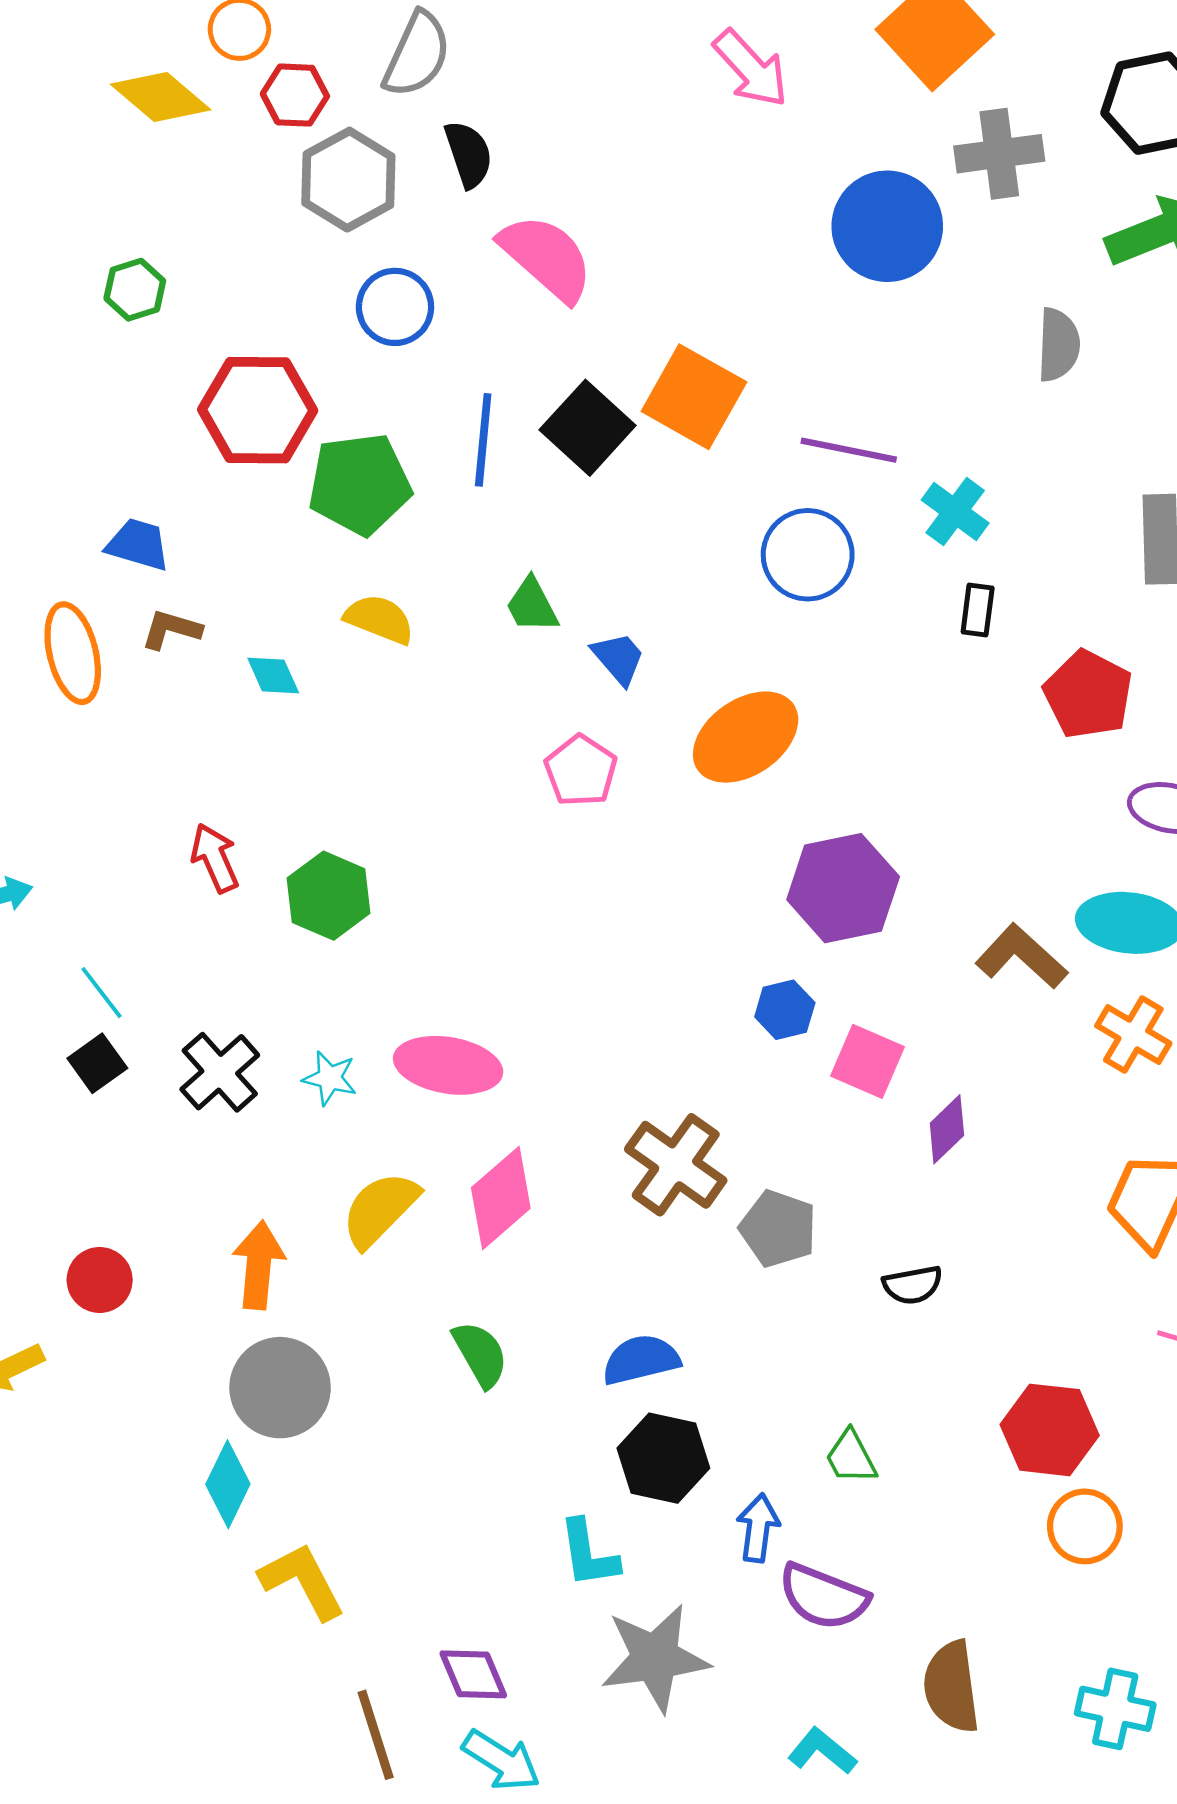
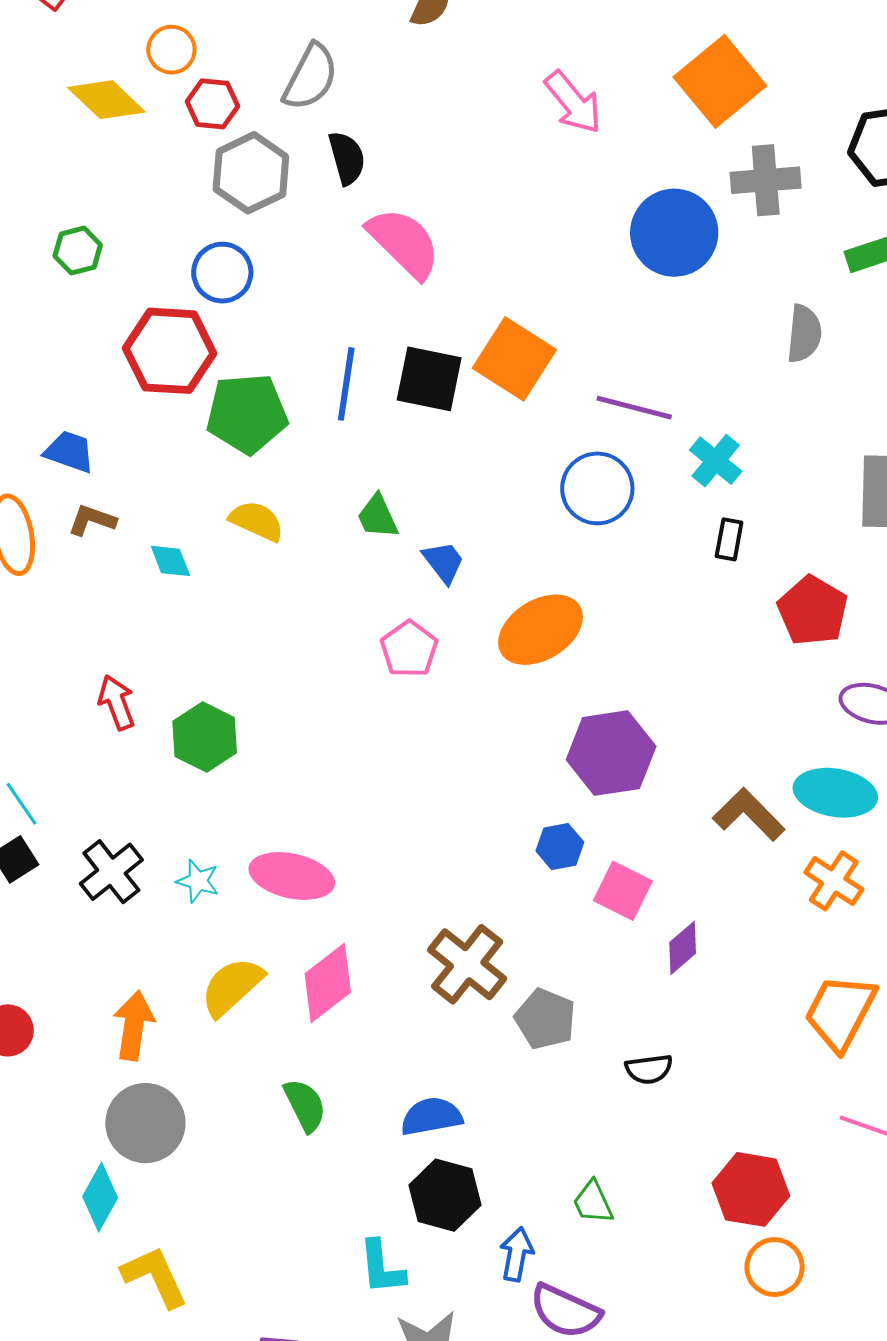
blue circle: (395, 307) -> (222, 273), moved
black square: (588, 428) -> (429, 379), turned -34

